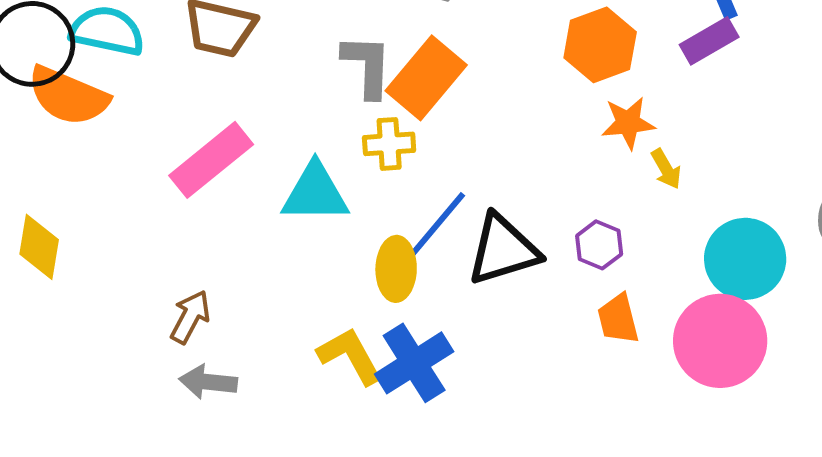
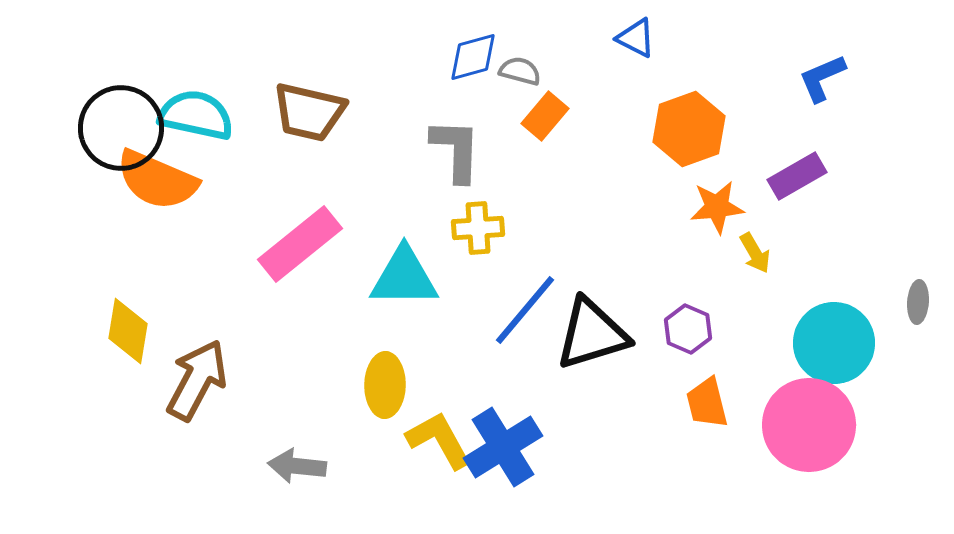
purple rectangle: (709, 41) -> (797, 176), moved
orange rectangle: (426, 78) -> (545, 116), moved, size x0.6
yellow ellipse: (396, 269) -> (385, 385), moved
brown arrow: (190, 317) -> (197, 380), moved, size x1.5

